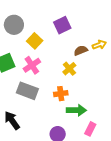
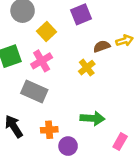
orange cross: (61, 94) -> (49, 130), moved
pink rectangle: (90, 129) -> (120, 142), moved

